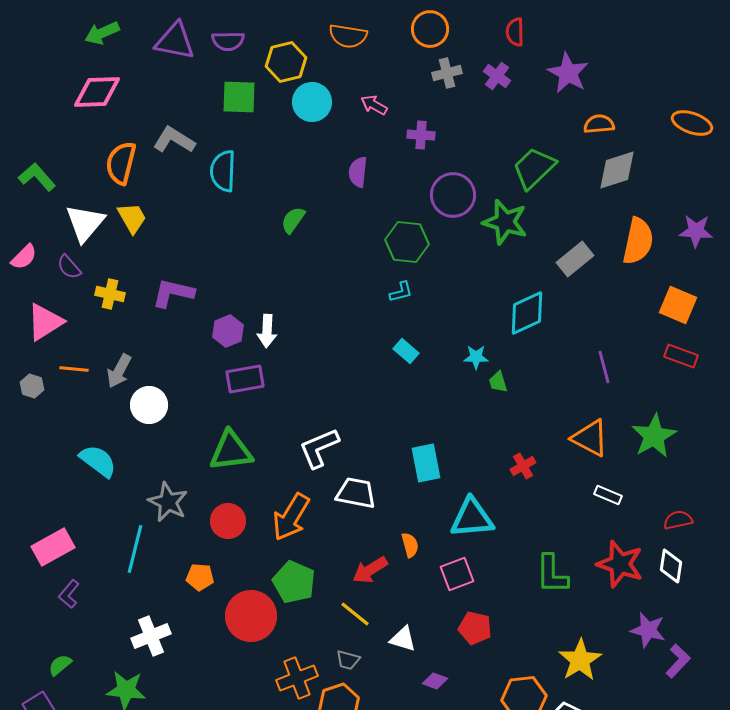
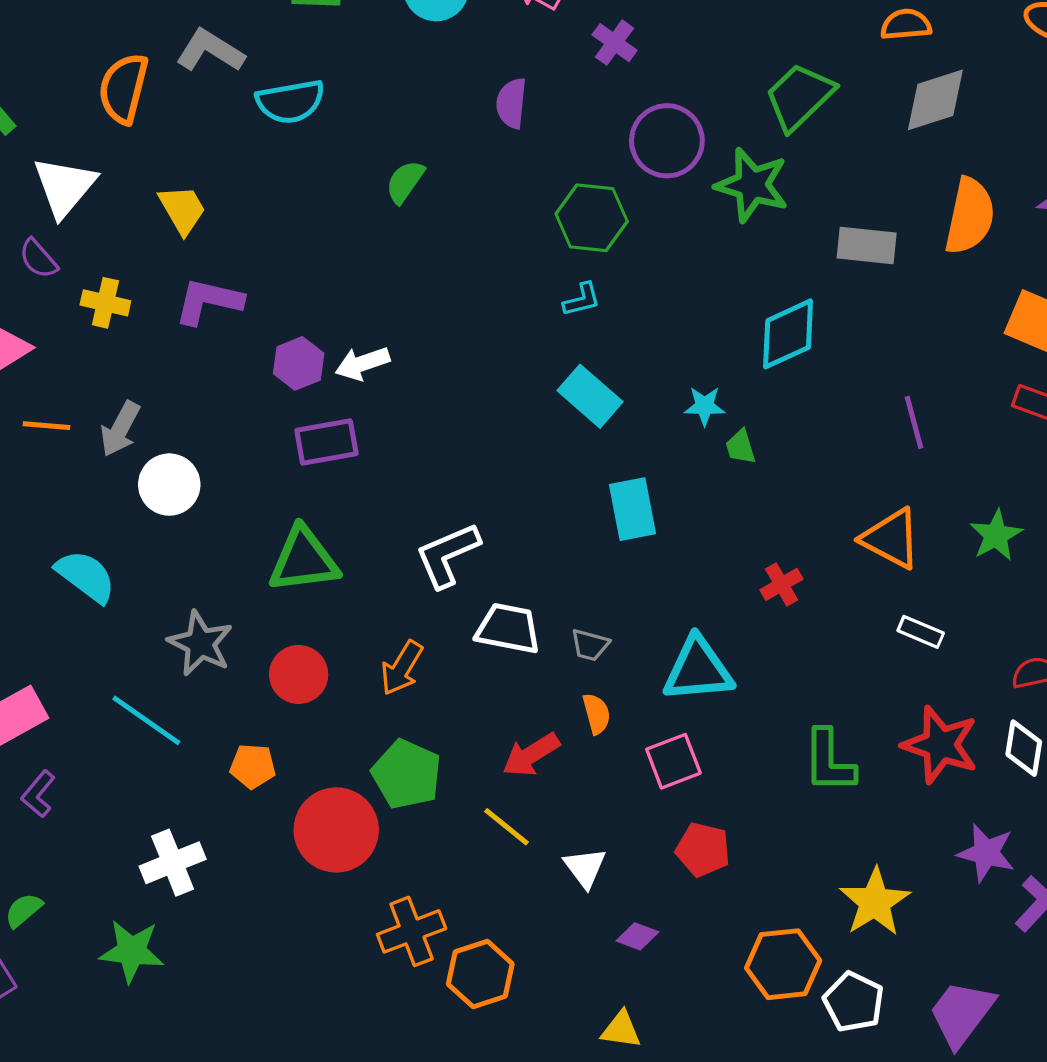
purple cross: (421, 135) -> (615, 43), turned 32
cyan semicircle: (223, 171) -> (290, 102), turned -102
yellow trapezoid: (132, 218) -> (182, 210), moved
gray rectangle: (575, 259) -> (867, 246), turned 45
white arrow: (267, 331) -> (362, 363), turned 68
cyan rectangle: (406, 351) -> (590, 396), size x1.5
green star: (654, 436) -> (996, 535), size x0.7
cyan rectangle: (426, 463) -> (633, 509), moved
orange arrow: (291, 517) -> (402, 668), size x0.7
cyan line: (135, 549) -> (146, 720), turned -69
white triangle: (403, 639) -> (585, 868), turned 36
gray trapezoid: (348, 660) -> (590, 645), moved

